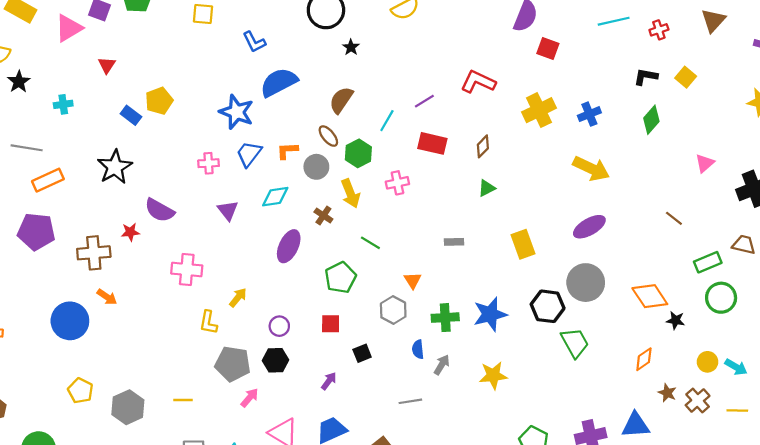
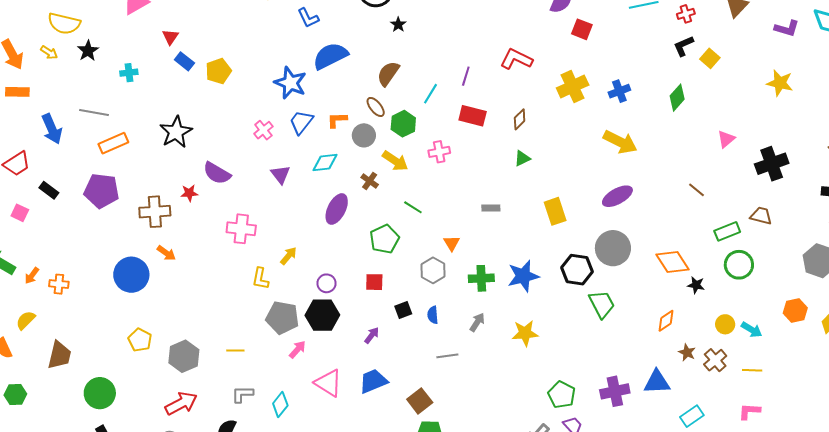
black L-shape: (646, 77) -> (684, 46), moved, turned -35
purple line: (424, 101) -> (466, 76), turned -42
blue rectangle: (131, 115) -> (184, 61), moved
pink cross: (209, 163) -> (263, 130), turned -36
yellow arrow: (350, 193) -> (395, 161), turned -36
blue semicircle: (418, 349) -> (433, 315), moved
black hexagon: (275, 360) -> (322, 315), size x1.4

